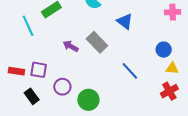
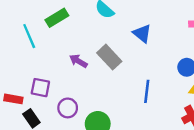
red rectangle: (16, 71) -> (13, 99), moved
blue line: (130, 71) -> (147, 91), turned 48

